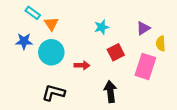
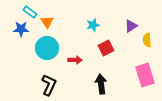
blue star: (24, 41) -> (21, 29), moved
pink rectangle: (145, 66) -> (145, 75), moved, turned -35
black L-shape: (54, 93) -> (49, 85), turned 100

